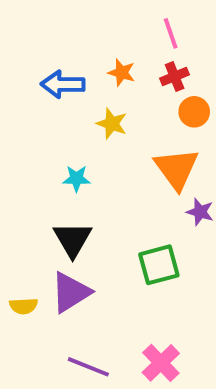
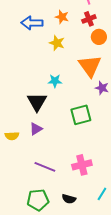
cyan star: (76, 178) -> (55, 81), moved
purple triangle: (71, 292) -> (36, 129), size x0.6
pink cross: (161, 363) -> (82, 165), turned 30

